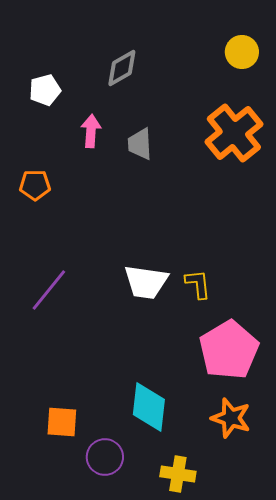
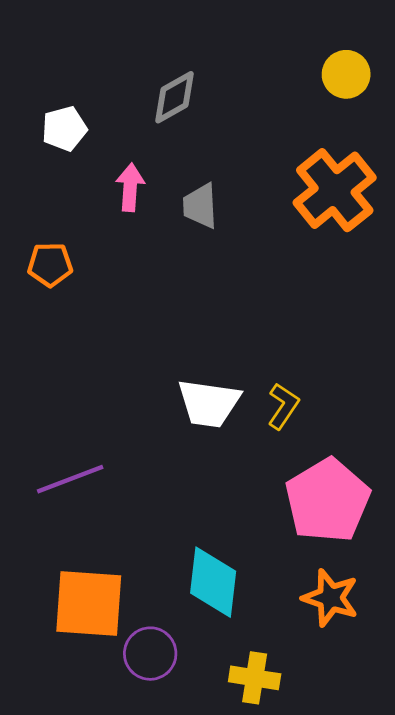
yellow L-shape: (198, 284) -> (283, 406), turned 40
purple line: (49, 290) -> (70, 479), moved, turned 30
orange square: (62, 422) -> (89, 603), size x1.6

